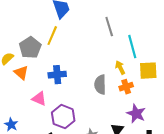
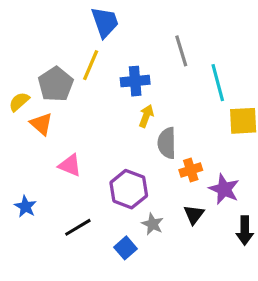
yellow arrow: (120, 68) -> (146, 116), moved, turned 48
blue cross: (57, 75) -> (135, 81), moved
orange cross: (126, 87) -> (191, 170), moved
purple hexagon: (63, 117) -> (129, 189), moved

